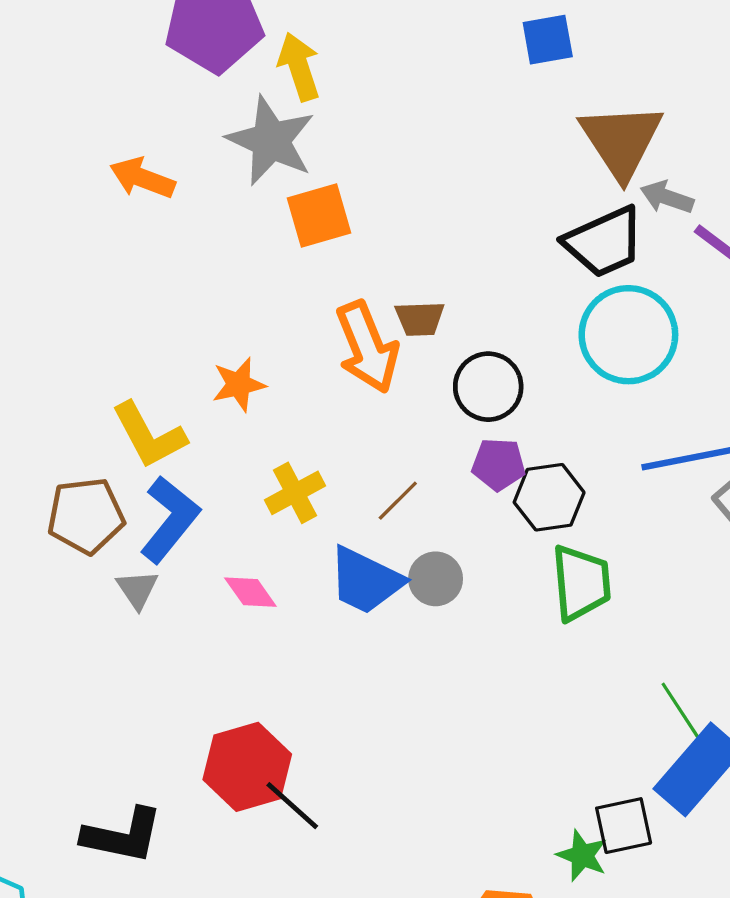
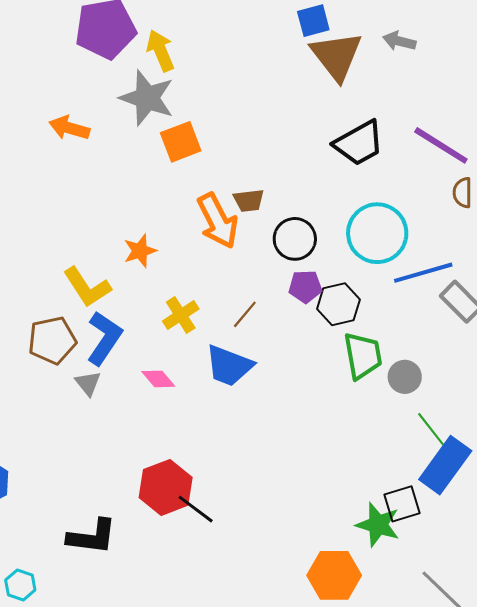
brown triangle: (621, 141) -> (336, 56), moved
gray arrow: (667, 197) -> (399, 41), moved
cyan circle: (628, 335) -> (377, 233), moved
gray circle: (436, 579) -> (405, 377), moved
green star: (582, 856) -> (378, 525), size x1.4

